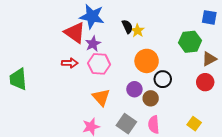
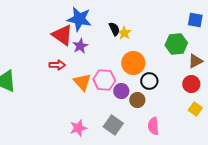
pink hexagon: (99, 64) -> (104, 80), moved
orange triangle: (101, 97) -> (82, 82), moved
yellow square: (194, 124) -> (195, 109), moved
pink semicircle: (154, 125) -> (153, 126), moved

